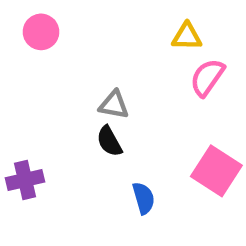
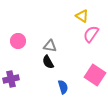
pink circle: (41, 32) -> (18, 41), moved
yellow triangle: (187, 36) -> (82, 16), turned 32

